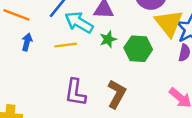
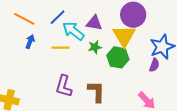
yellow triangle: (169, 23) -> (124, 36), moved
brown L-shape: (117, 94) -> (96, 91), turned -35

